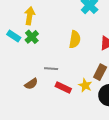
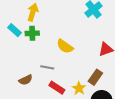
green cross: (32, 37) -> (32, 33), turned 32
yellow semicircle: (75, 39) -> (65, 46), moved, turned 108

